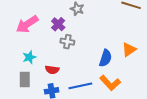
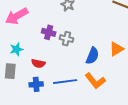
purple cross: (58, 24) -> (49, 32), moved, turned -32
gray cross: (67, 42) -> (66, 39), moved

